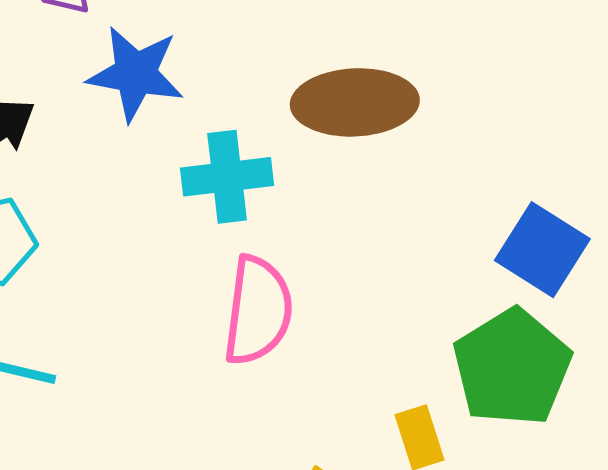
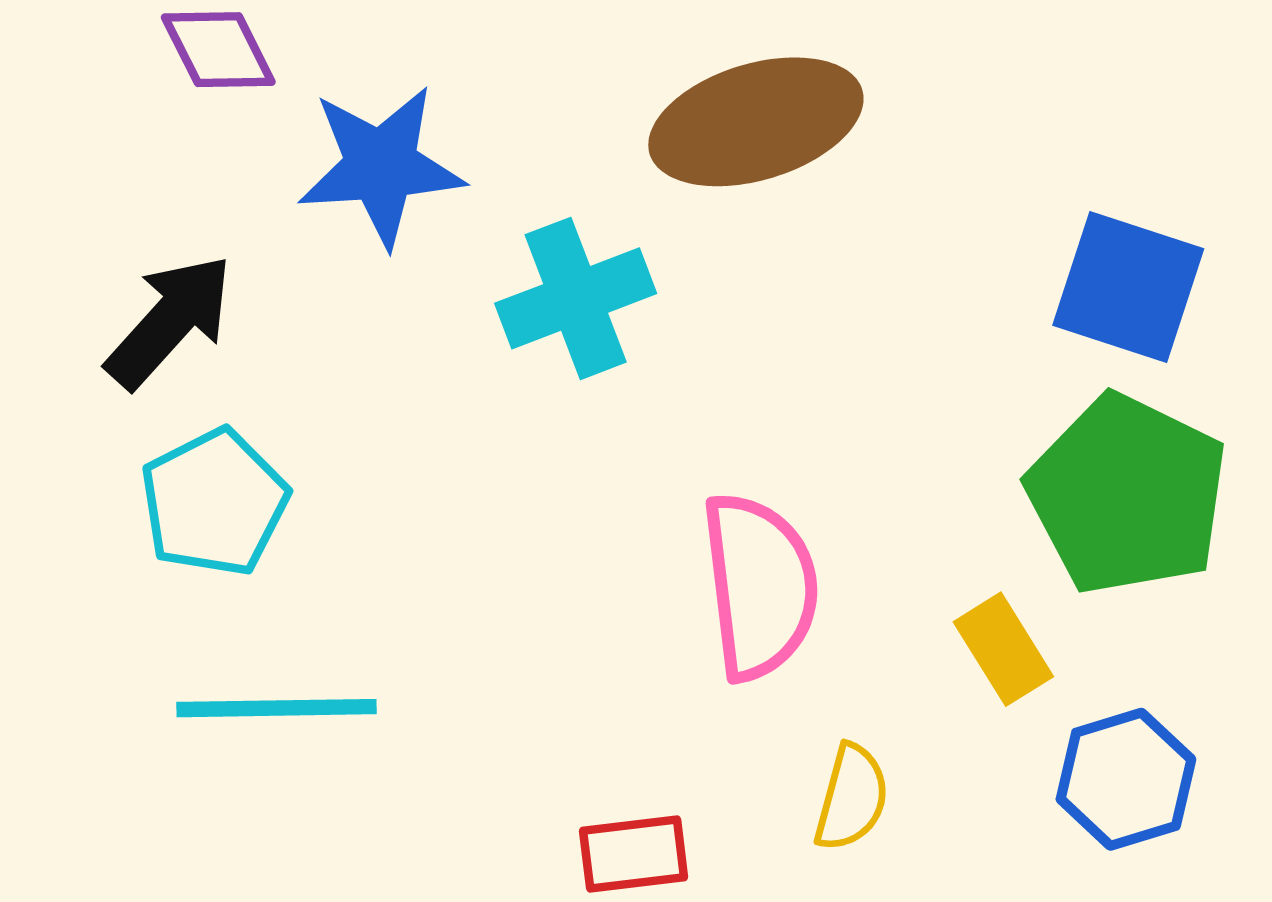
pink semicircle: (258, 311) -> (760, 586), moved

